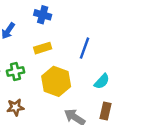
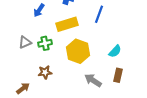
yellow rectangle: (43, 48) -> (67, 24), size x1.5
blue line: (85, 48) -> (99, 14), moved

